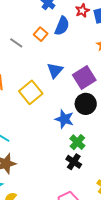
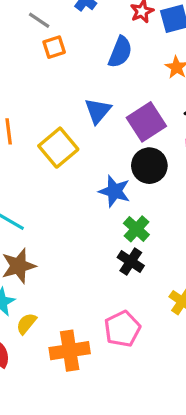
blue semicircle: (62, 26) -> (120, 52), moved
orange square: (41, 34) -> (54, 47), moved, turned 32
gray line: (16, 43) -> (39, 20), moved

